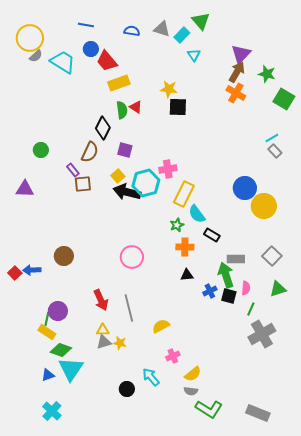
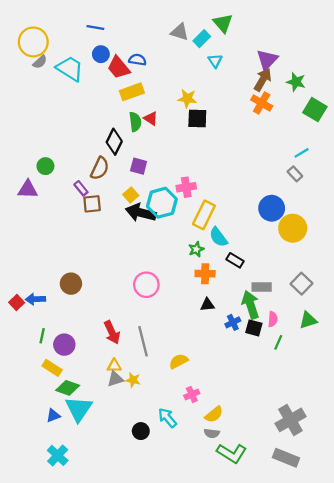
blue semicircle: (132, 31) -> (137, 60), moved
gray rectangle: (275, 151) -> (295, 174), moved
purple triangle: (25, 189) -> (28, 189), moved
green line: (47, 319) -> (42, 336), moved
gray cross: (262, 334) -> (290, 420), moved

